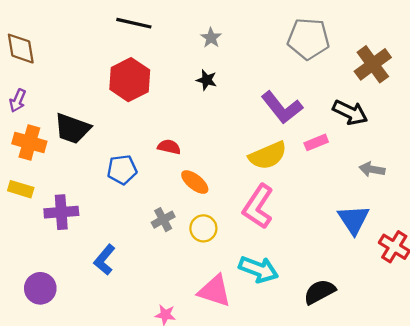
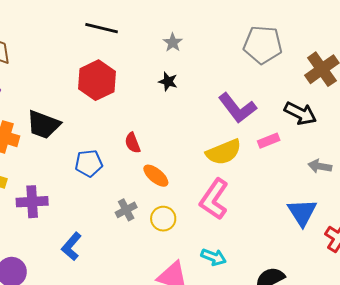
red semicircle: (169, 147) -> (133, 143), turned -125
cyan arrow: (258, 269) -> (214, 257), size x0.7

